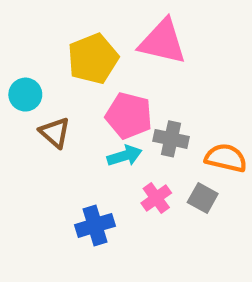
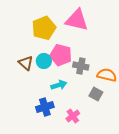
cyan circle: (25, 95) -> (44, 61), moved
cyan arrow: (125, 156) -> (59, 85), moved
pink cross: (156, 198) -> (73, 116), moved

